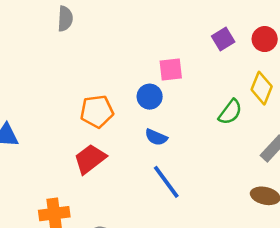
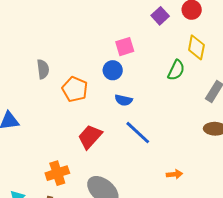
gray semicircle: (65, 19) -> (43, 69), moved
orange pentagon: (97, 111) -> (75, 89), turned -30
red trapezoid: (90, 159) -> (90, 137), moved

